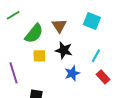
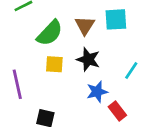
cyan square: (92, 21) -> (116, 19), moved, turned -30
red rectangle: (103, 77) -> (117, 111), moved

